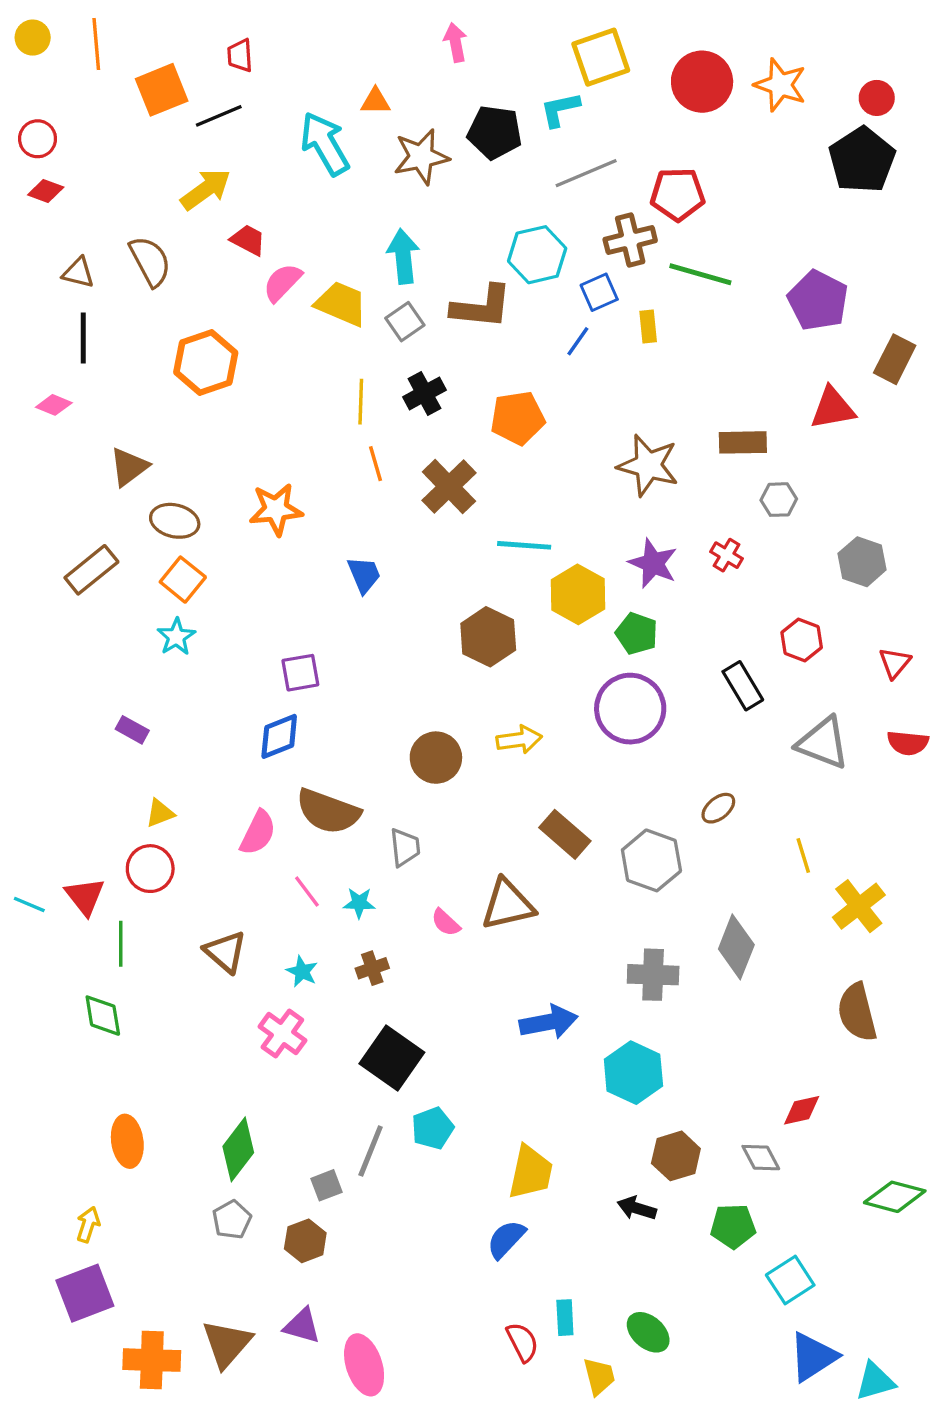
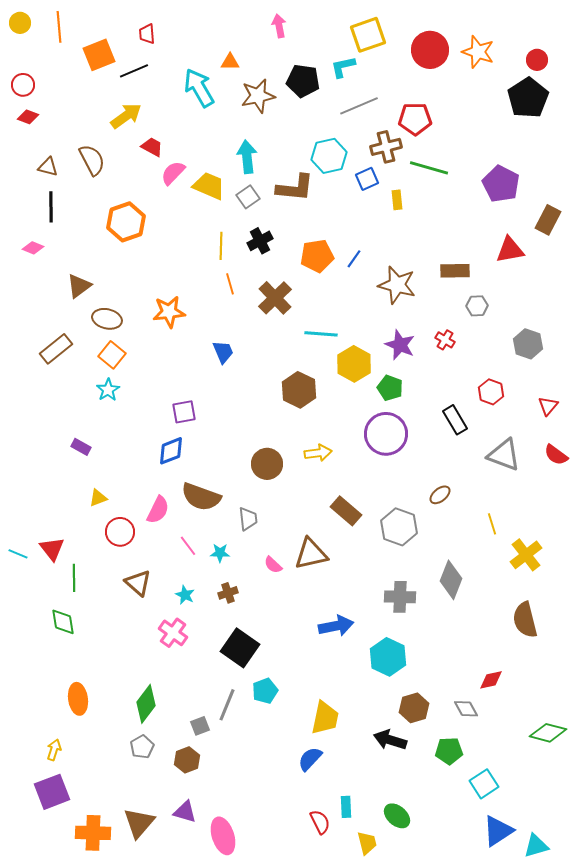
blue line: (578, 341) -> (354, 259), moved
red semicircle: (908, 743) -> (556, 455), turned 30
red circle: (150, 869) -> (120, 532), moved
black arrow: (637, 1208) -> (390, 740), size x1.4

